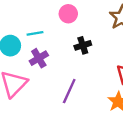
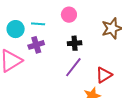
purple line: (69, 91) -> (73, 67), moved

